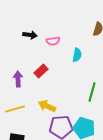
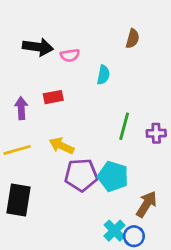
black arrow: (30, 35) -> (38, 47), size x1.5
red rectangle: (41, 71) -> (53, 97), turned 32

